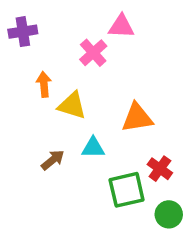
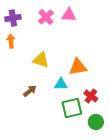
pink cross: (93, 53) -> (46, 17), moved
orange arrow: (44, 84) -> (11, 41), moved
cyan triangle: (93, 148) -> (61, 84), moved

